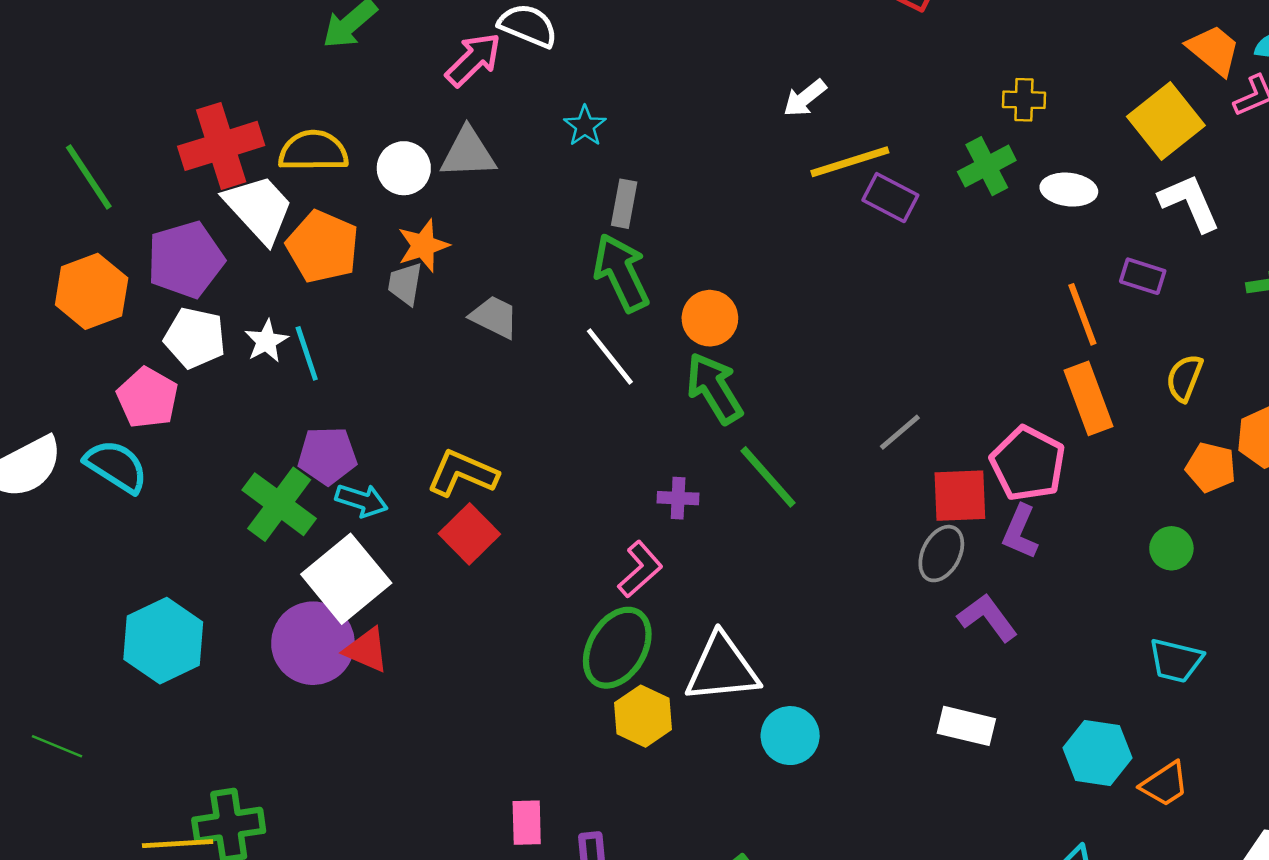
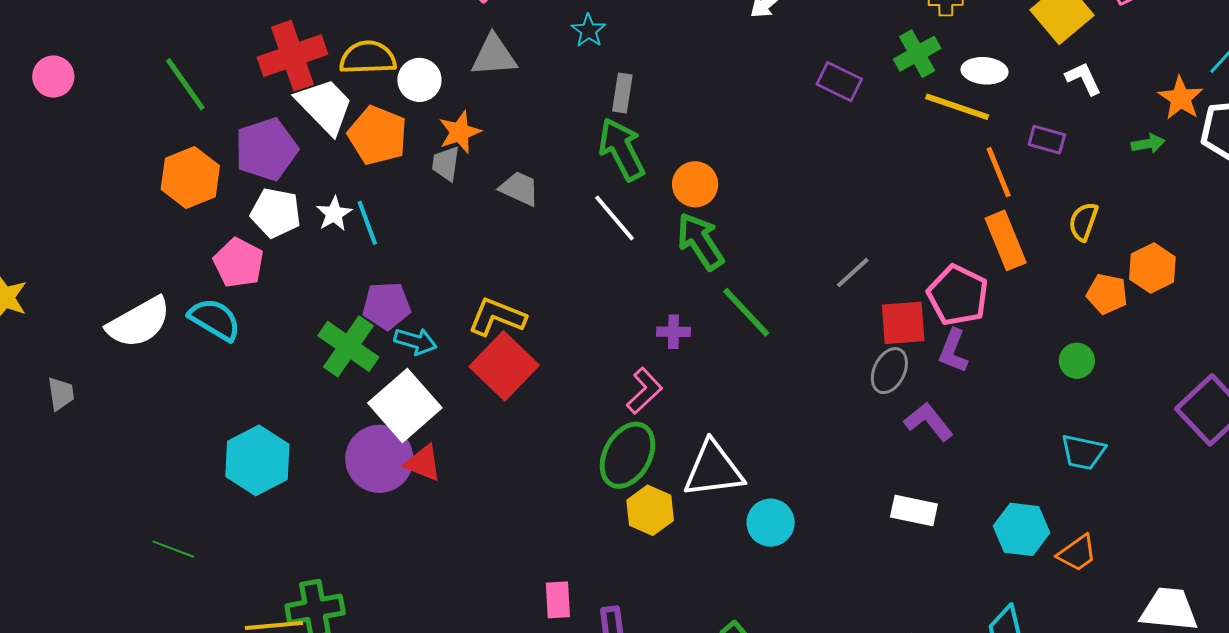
yellow line: (850, 162) -> (957, 107), moved, turned 38
white circle: (404, 168) -> (419, 80), moved
white L-shape: (1190, 203) -> (1083, 79), size x0.7
red square: (469, 534) -> (504, 366), size x1.4

